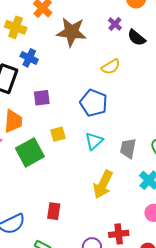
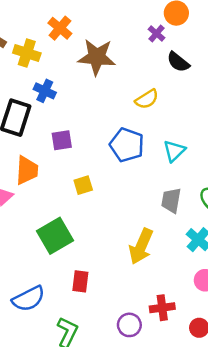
purple cross: (115, 24) -> (157, 34), moved
cyan triangle: (94, 141) -> (174, 151), moved
green square: (30, 152) -> (55, 236), moved

